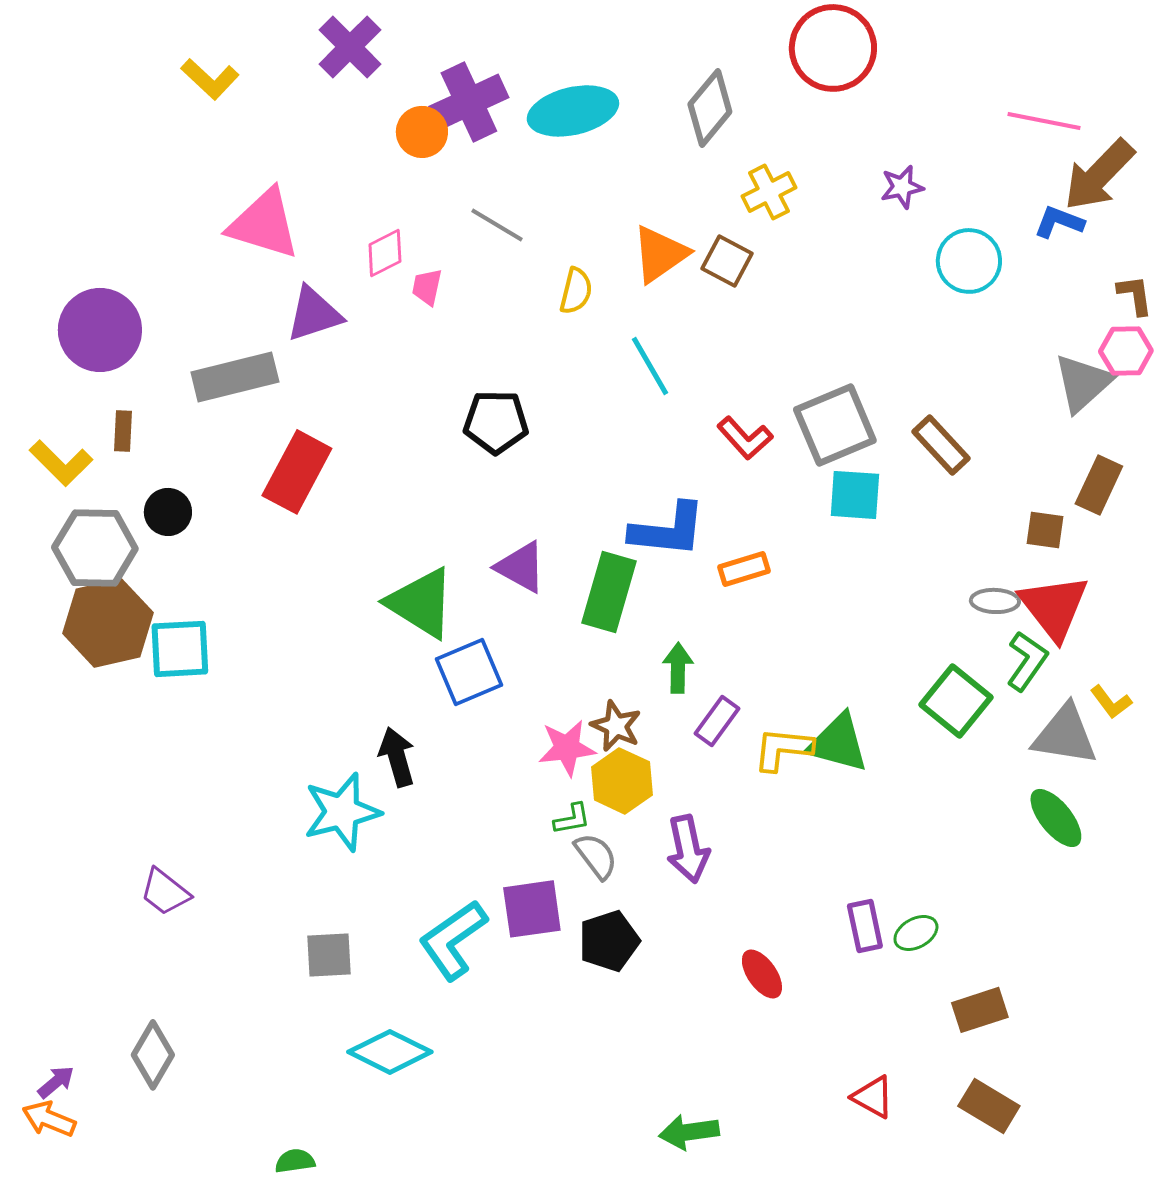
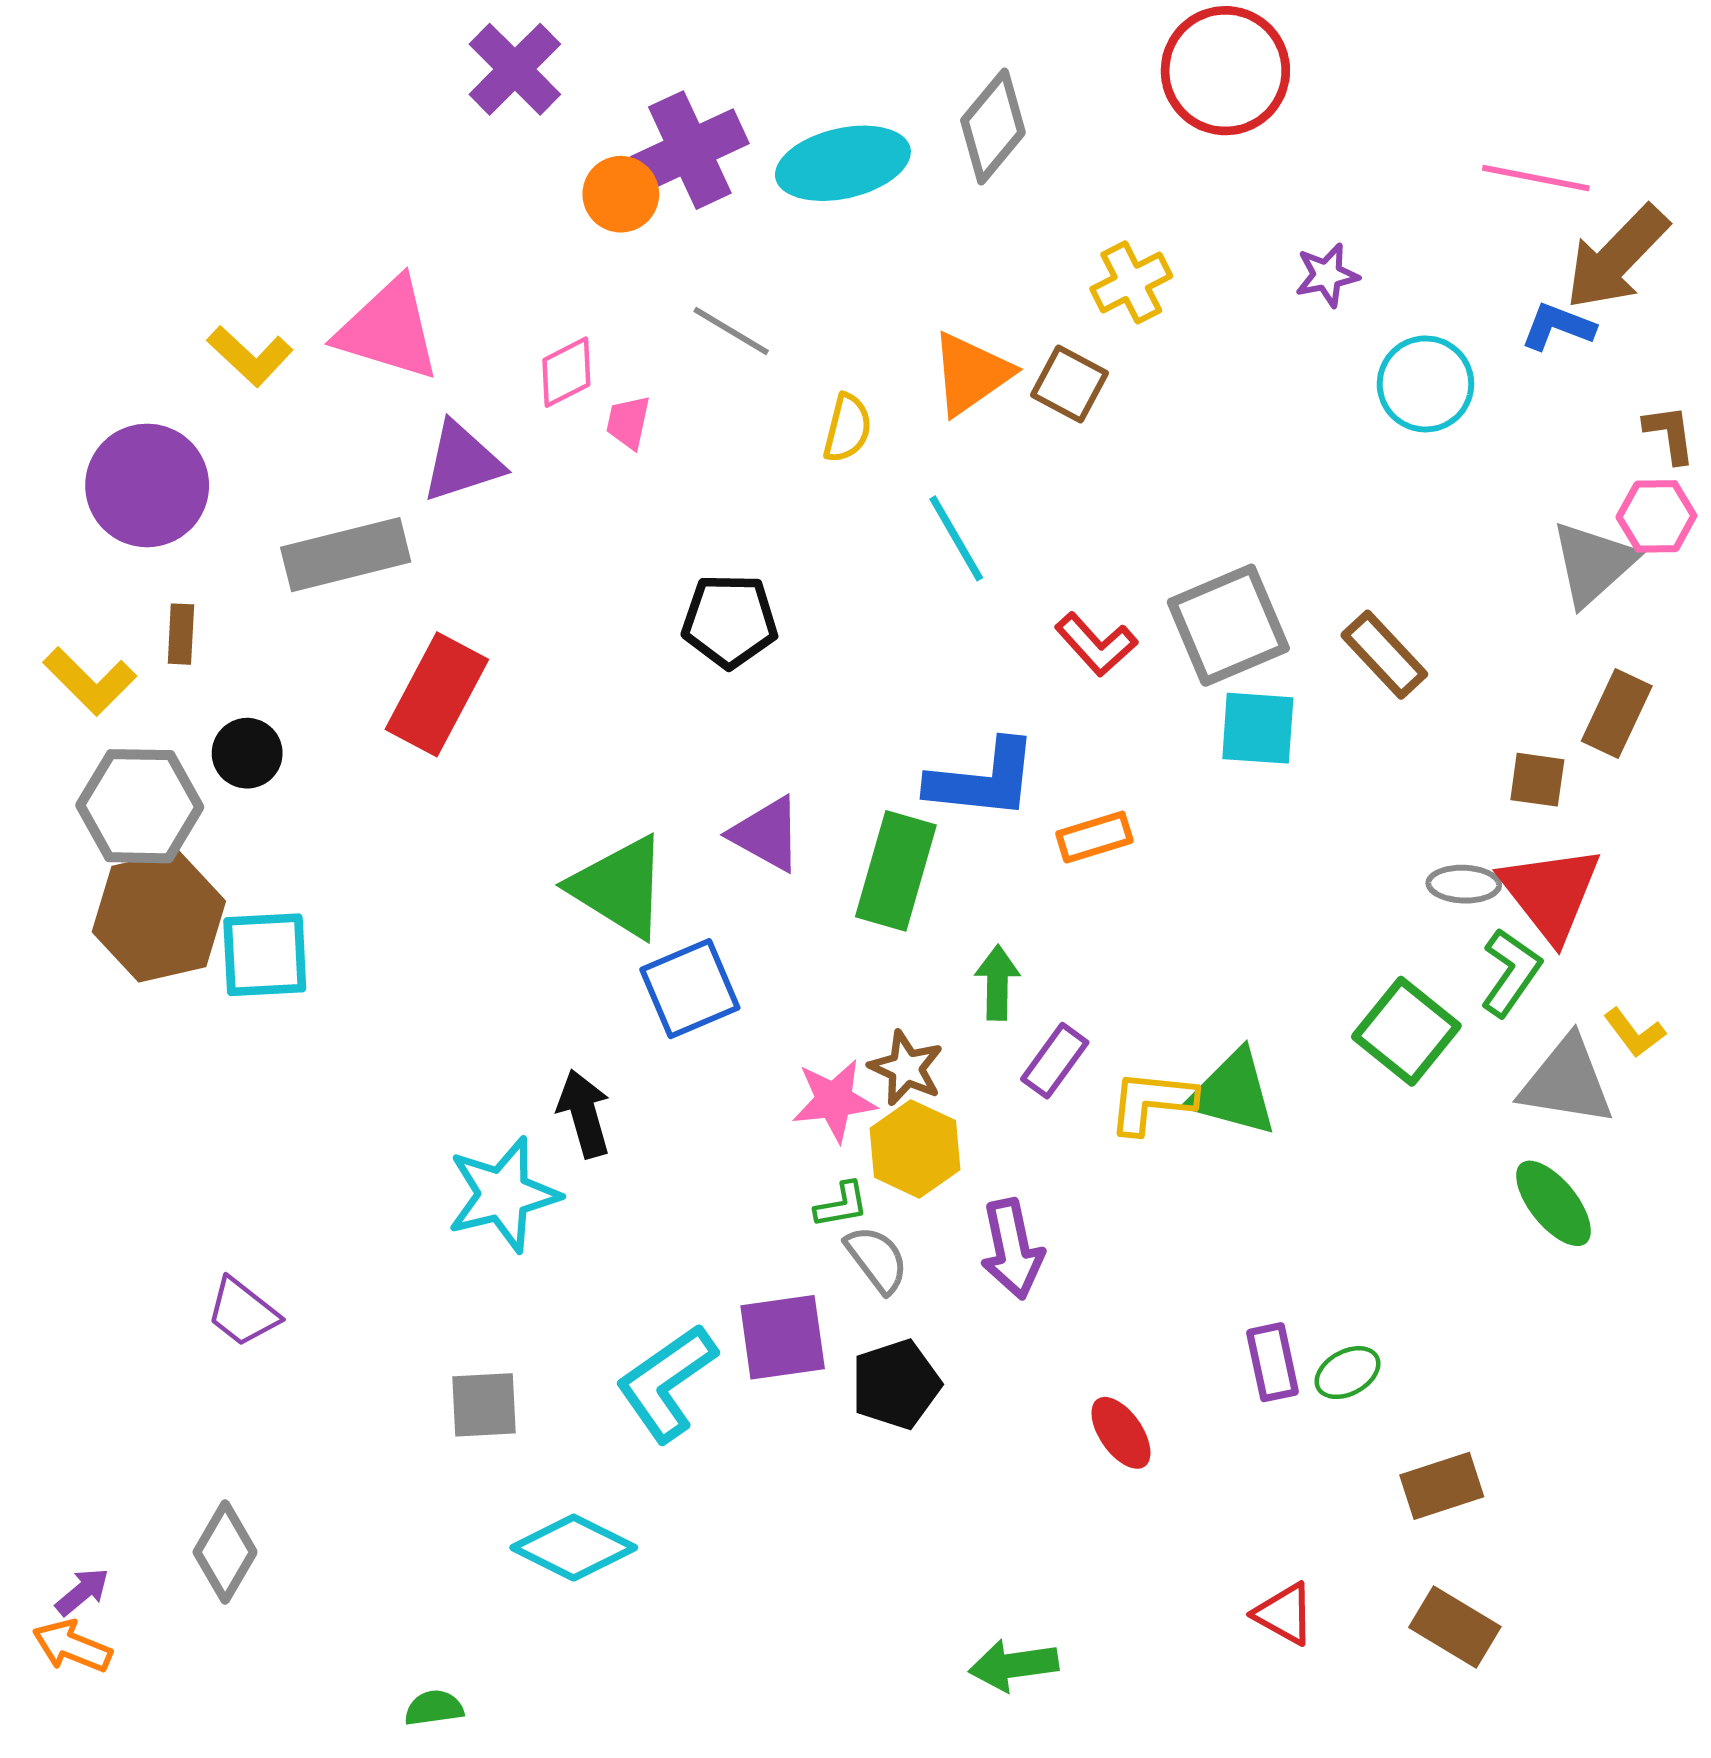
yellow L-shape: (210, 79) -> (250, 356), moved
gray diamond: (710, 108) -> (993, 127), moved

